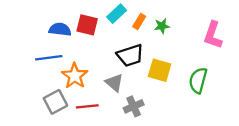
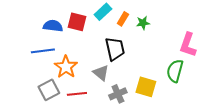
pink L-shape: (213, 35) -> (188, 45), moved
black trapezoid: (130, 55) -> (115, 49), turned -85
yellow square: (160, 70) -> (146, 87), moved

